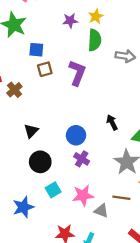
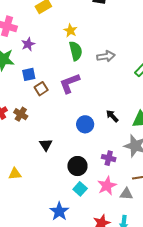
purple star: (70, 21) -> (28, 44), moved
purple L-shape: (77, 73) -> (70, 83), turned -115
blue circle: (76, 135) -> (85, 124), moved
purple cross: (82, 159) -> (109, 158), moved
black circle: (40, 162) -> (77, 166), moved

